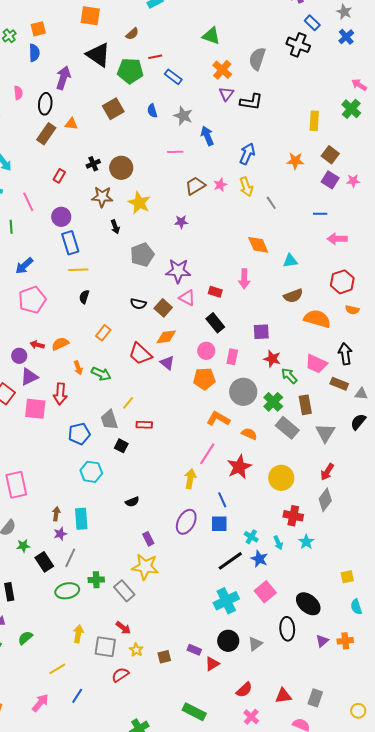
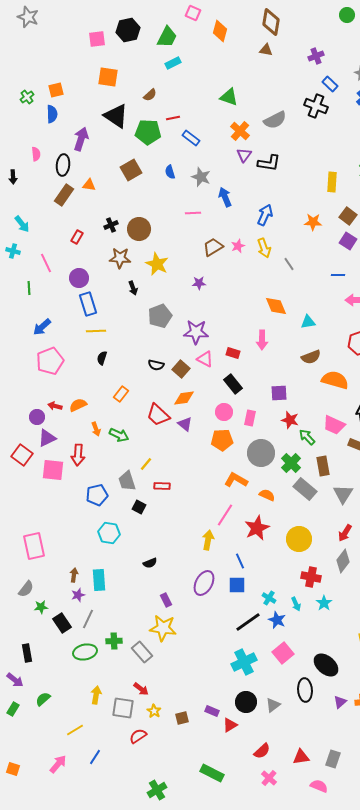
gray semicircle: (257, 59) -> (275, 120), turned -135

